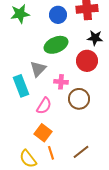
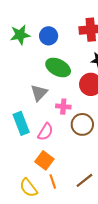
blue circle: (58, 15) -> (49, 36), moved
green ellipse: (56, 45) -> (58, 68), turned 50
cyan rectangle: (21, 86) -> (21, 123), moved

